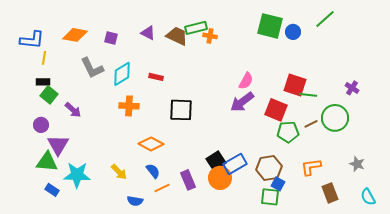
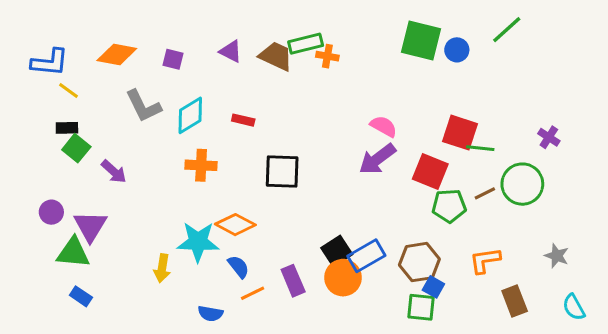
yellow line: (44, 58) -> (69, 90), turned -64
pink semicircle: (246, 81) -> (384, 126), turned -90
purple circle: (41, 125) -> (51, 212), moved
yellow arrow: (119, 172) -> (162, 268), moved, turned 54
cyan star: (77, 175) -> (198, 242), moved

